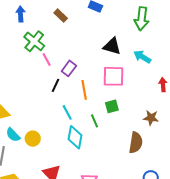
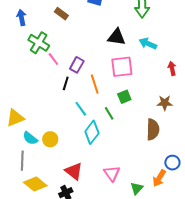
cyan diamond: (75, 137) -> (92, 132), turned 35

